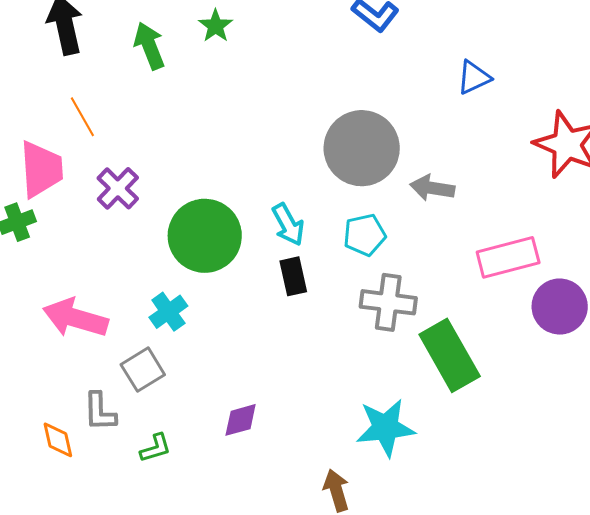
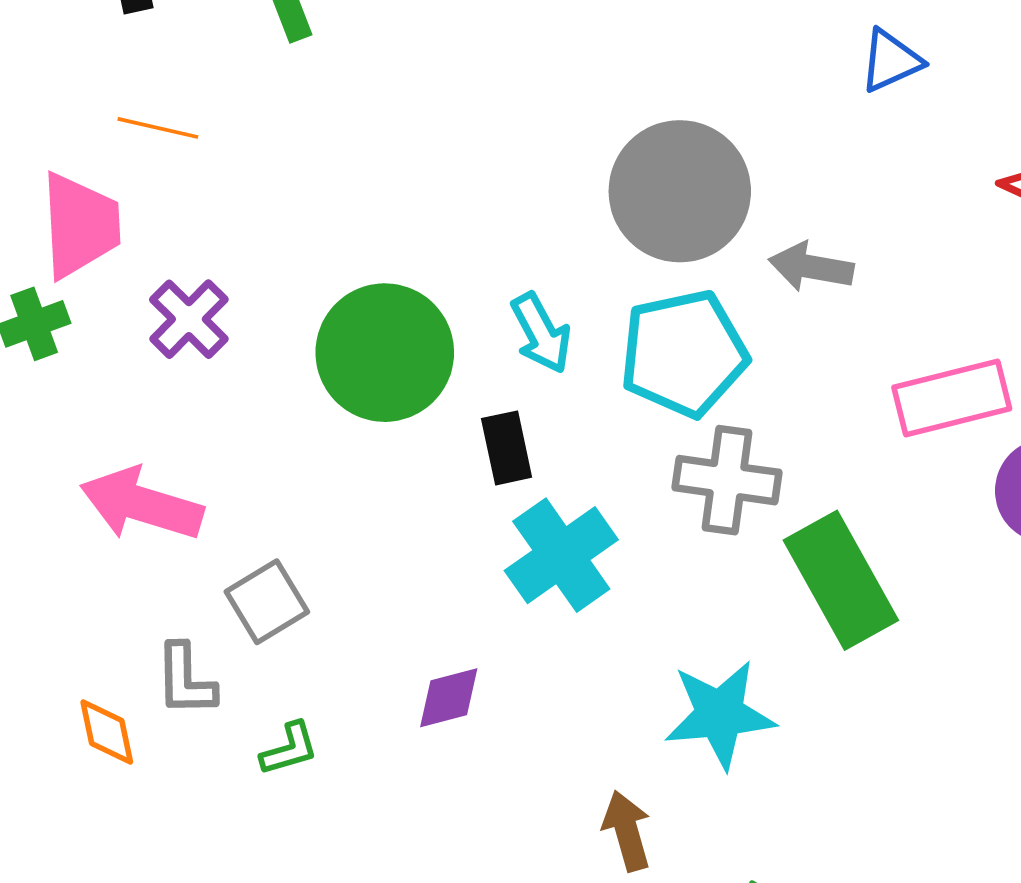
orange line: (82, 117) -> (158, 128), turned -48
purple cross: (118, 188) -> (189, 319), moved
cyan pentagon: (365, 235) -> (684, 353), size x1.6
black rectangle: (293, 276) -> (507, 448), moved
cyan cross: (168, 312) -> (561, 555), moved, size x1.5

